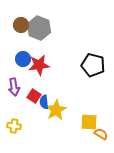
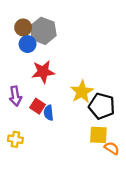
blue circle: (23, 59) -> (28, 44), moved
black pentagon: (93, 65) -> (102, 106), moved
yellow star: (56, 110) -> (82, 92), moved

